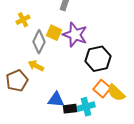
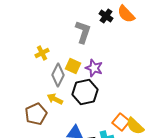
purple star: (75, 35) -> (94, 68), size x0.7
black hexagon: (98, 59) -> (85, 92), moved

